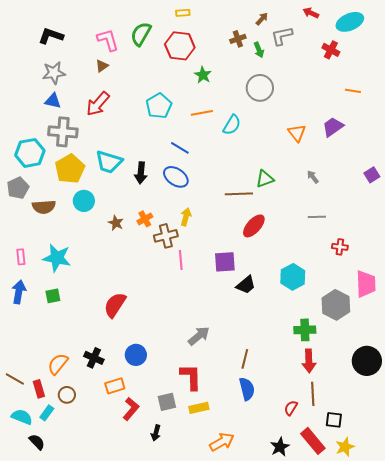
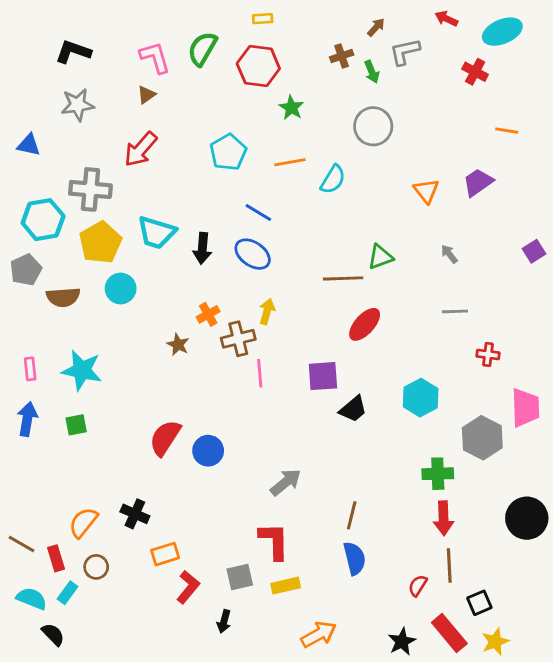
blue triangle: (53, 101) -> (29, 145), moved
brown star: (116, 223) -> (178, 344), moved
blue circle: (136, 355) -> (208, 451), moved
black square: (334, 420) -> (479, 603), turned -30

